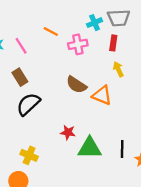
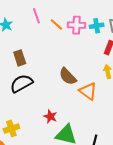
pink cross: (78, 44) -> (76, 25), moved
pink line: (21, 46) -> (36, 16), moved
yellow cross: (29, 155) -> (11, 128), turned 35

